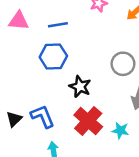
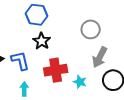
black star: (80, 87) -> (42, 41), moved
red cross: (88, 121) -> (56, 70), turned 30

